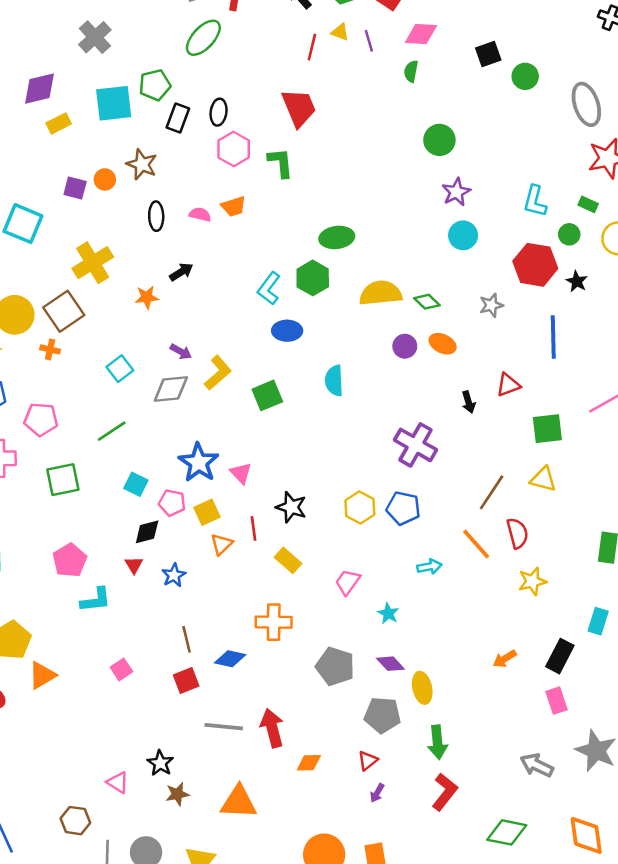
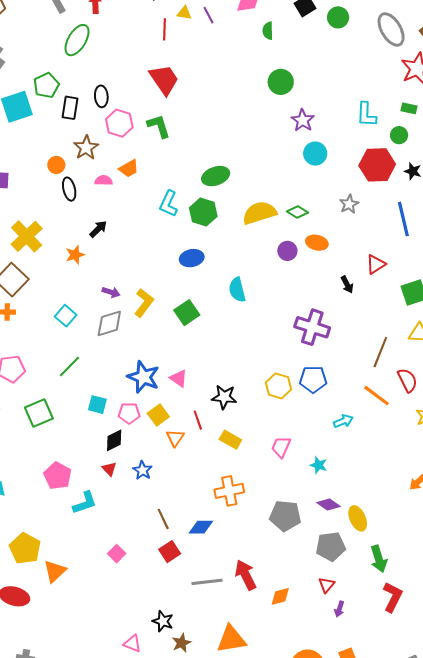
green semicircle: (411, 71) -> (268, 31), moved
brown star: (142, 164) -> (86, 148), moved, turned 30
orange circle: (105, 179) -> (56, 165), moved
cyan L-shape: (269, 288) -> (169, 204), moved

